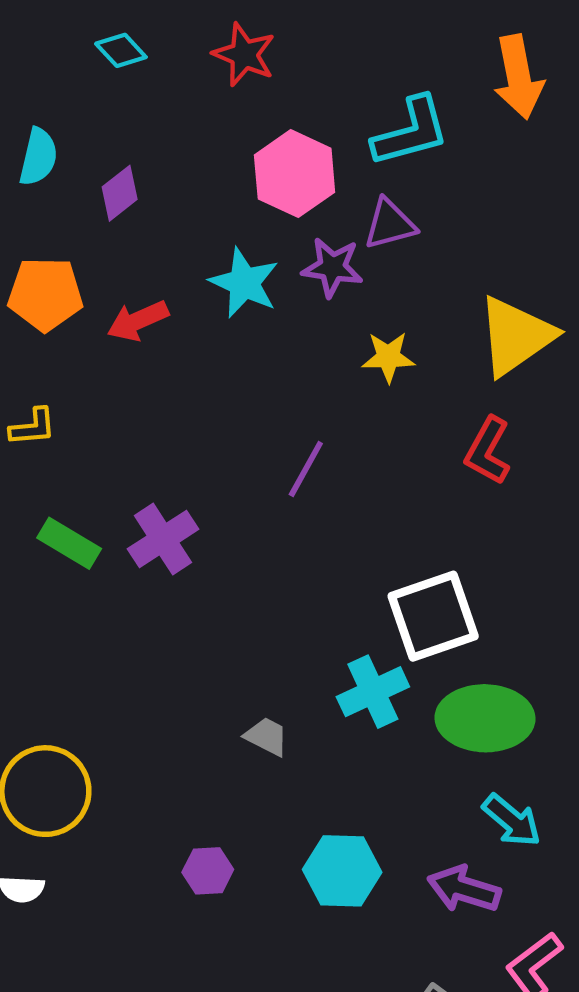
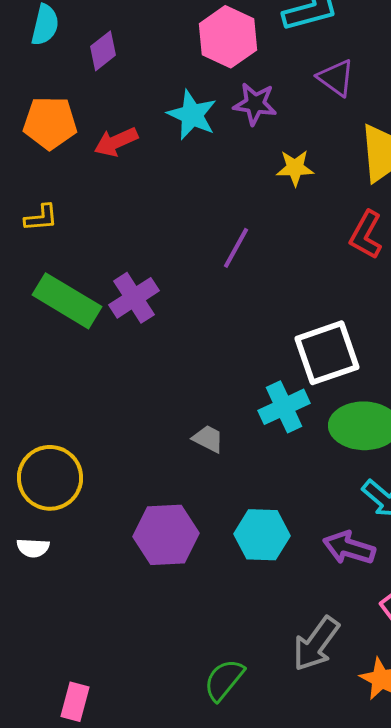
purple triangle: (390, 224) -> (336, 78), moved, turned 51
green rectangle: (69, 543) -> (67, 301), size x1.5
purple hexagon: (208, 871) -> (166, 535), size x1.8

